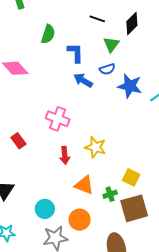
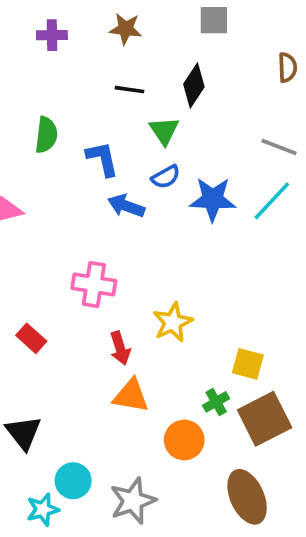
yellow star: (95, 147) -> (173, 322), turned -30
orange triangle: (84, 185) -> (131, 396), moved
cyan circle: (45, 209) -> (73, 481), moved
orange circle: (80, 220) -> (184, 440), moved

